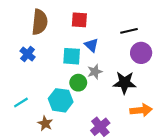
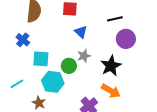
cyan square: (72, 56) -> (41, 59), moved
black star: (125, 83) -> (111, 66), turned -30
orange arrow: (141, 110) -> (111, 91), moved, turned 36

